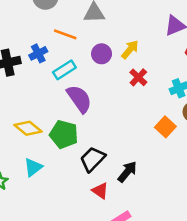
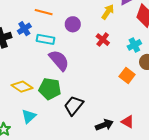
yellow arrow: (130, 49) -> (108, 12), moved
cyan rectangle: (64, 70) -> (46, 39), turned 48
black arrow: (127, 172) -> (104, 125), moved, turned 36
red triangle: (100, 191) -> (128, 122), moved

